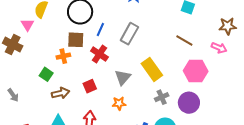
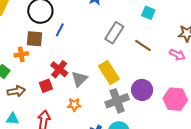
gray rectangle: (129, 34) -> (114, 33), moved
red cross: (99, 54) -> (59, 69), moved
pink hexagon: (196, 71) -> (175, 99), moved
gray cross: (162, 97) -> (117, 101), size x1.6
purple circle: (189, 103) -> (142, 90), moved

